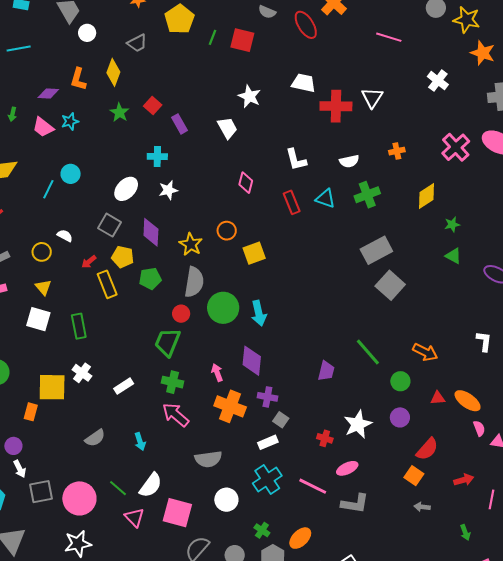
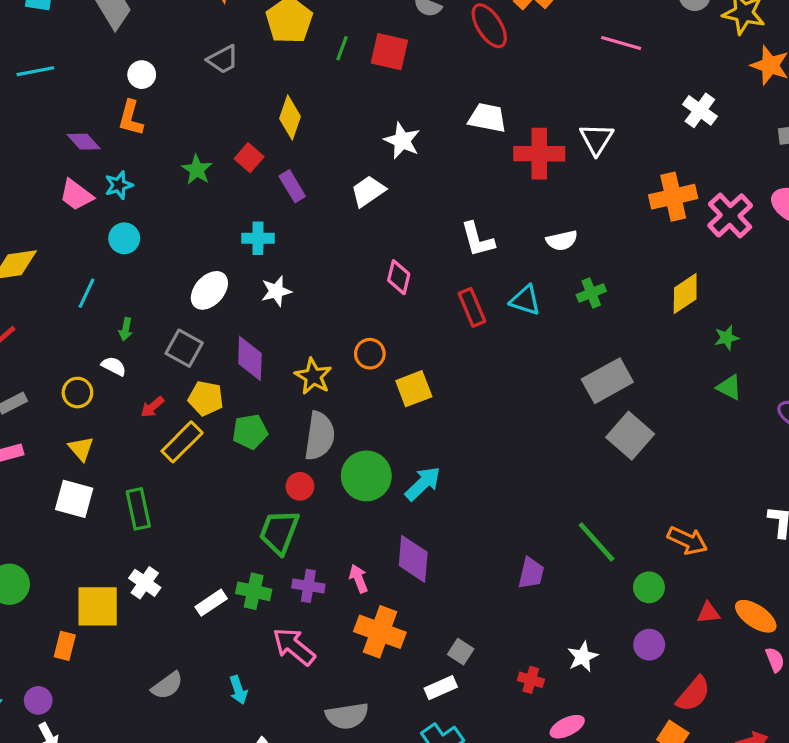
white circle: (87, 33) -> (142, 75), moved
yellow diamond: (113, 72) -> (290, 117), moved
purple diamond: (48, 94) -> (84, 142), turned 45
green arrow: (12, 114) -> (126, 329), moved
white trapezoid: (227, 128) -> (368, 191), turned -95
orange cross: (397, 151) -> (673, 197), moved, size x1.8
cyan circle: (71, 174) -> (124, 238), moved
green cross: (367, 195) -> (591, 293), size x0.7
yellow rectangle: (107, 284) -> (182, 442), turned 68
cyan arrow: (259, 313) -> (423, 484), turned -120
green cross: (173, 382) -> (254, 591), moved
purple cross: (267, 397) -> (308, 586), moved
white star: (358, 424) -> (583, 657), size x0.7

